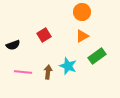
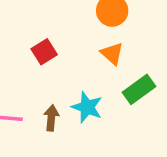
orange triangle: (82, 36) -> (112, 54), turned -48

